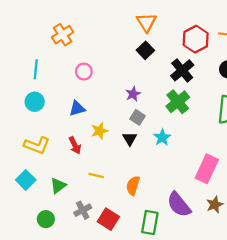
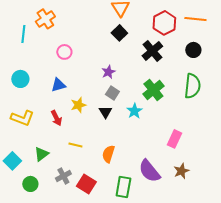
cyan line: (36, 69) -> (23, 34), moved
green cross: (178, 102) -> (153, 90), moved
pink rectangle: (207, 169) -> (174, 139), size x0.7
cyan square: (26, 180) -> (12, 161), moved

